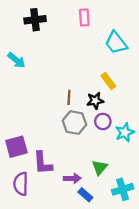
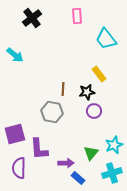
black cross: (35, 20) -> (32, 18), turned -30
gray hexagon: (74, 123) -> (52, 112), moved
cyan star: (125, 132) -> (114, 145), moved

